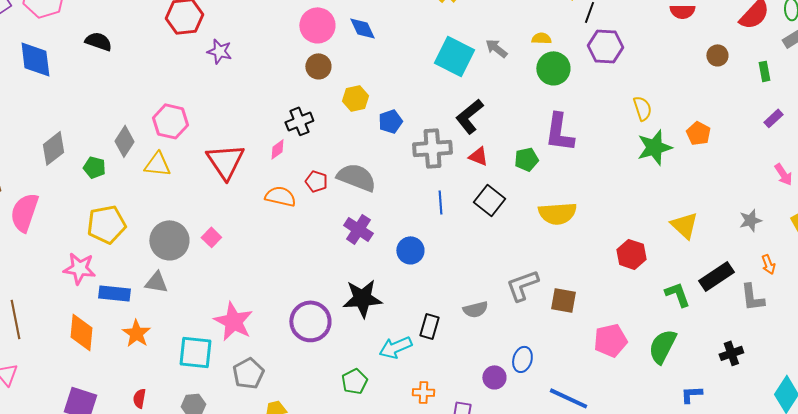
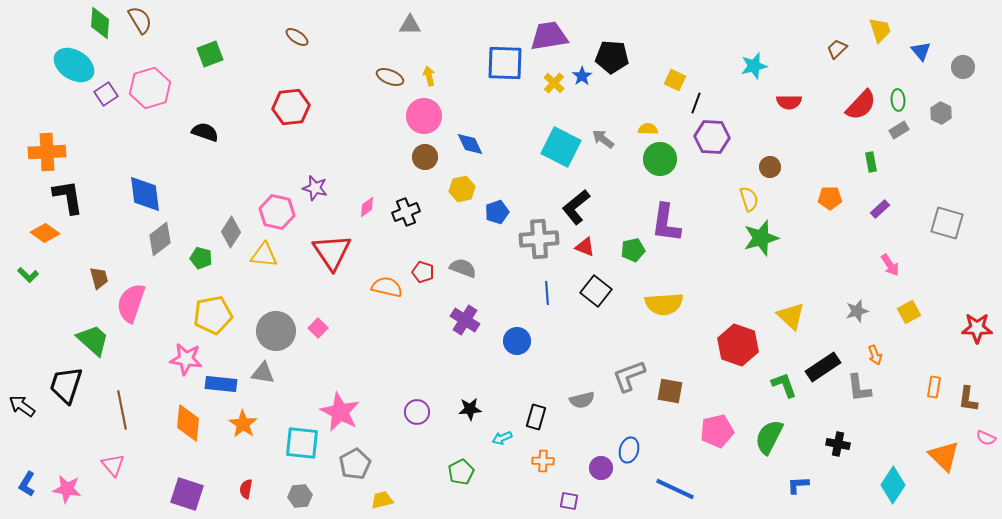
blue diamond: (362, 28) -> (470, 144), moved
purple star: (219, 51) -> (315, 188), moved
brown circle: (717, 55) -> (770, 167), moved
blue diamond: (35, 59) -> (145, 194), moved
orange pentagon: (698, 133) -> (830, 198), moved, turned -30
pink diamond: (277, 149) -> (367, 207), moved
gray semicircle: (356, 177) -> (463, 268), size x0.7
red hexagon: (631, 254) -> (738, 345), size x1.4
black star: (362, 298) -> (470, 409), moved, size x0.6
purple circle: (310, 321) -> (417, 412), size x0.6
cyan arrow: (395, 347) -> (502, 438), size x0.6
black cross: (731, 353) -> (838, 444), turned 30
orange cross: (423, 392) -> (543, 461), moved

